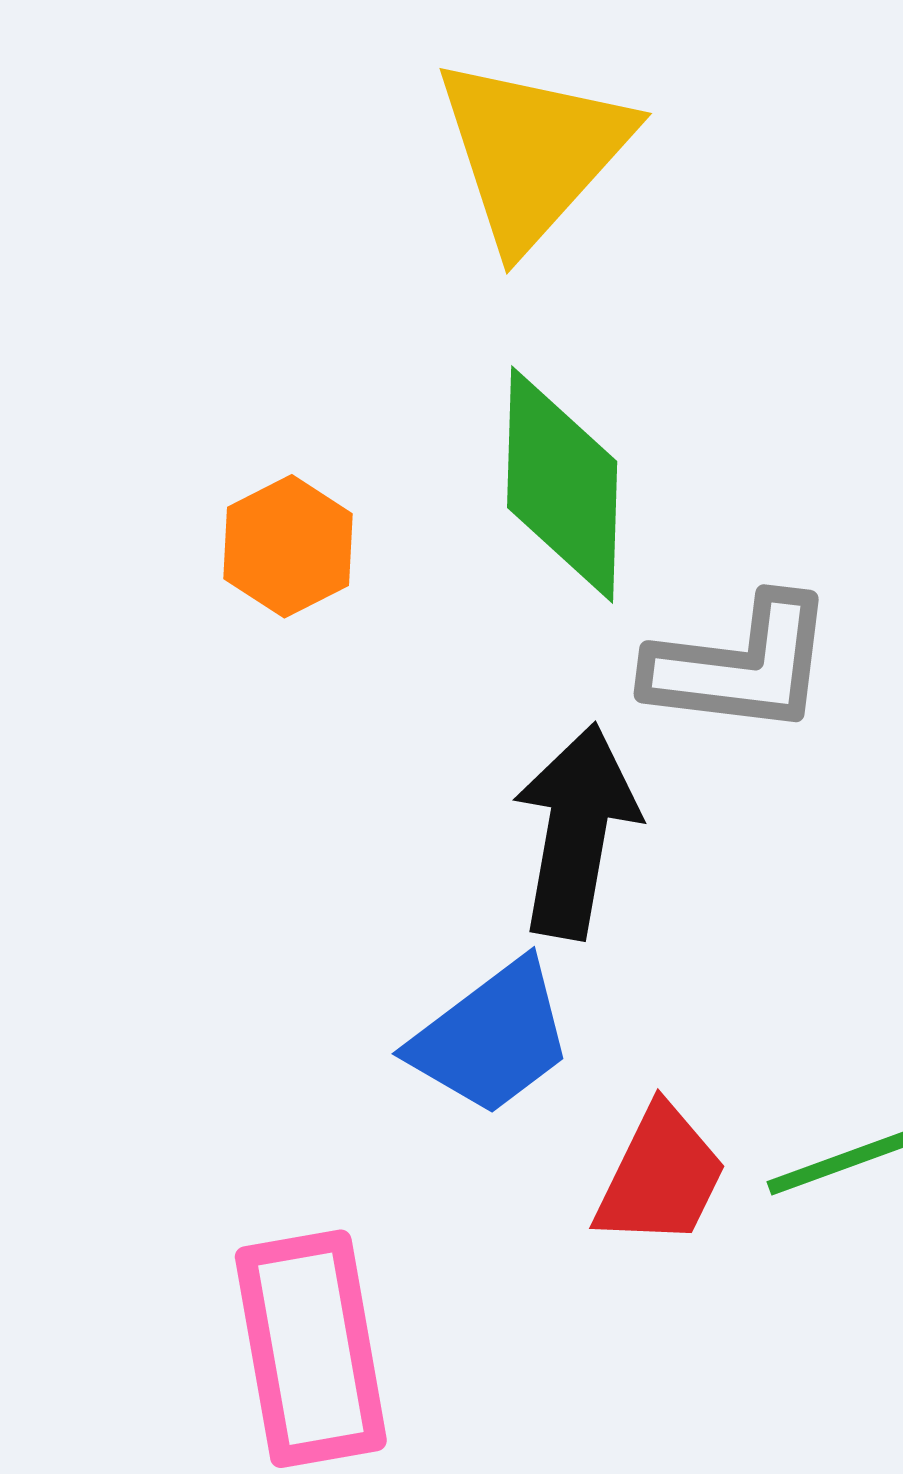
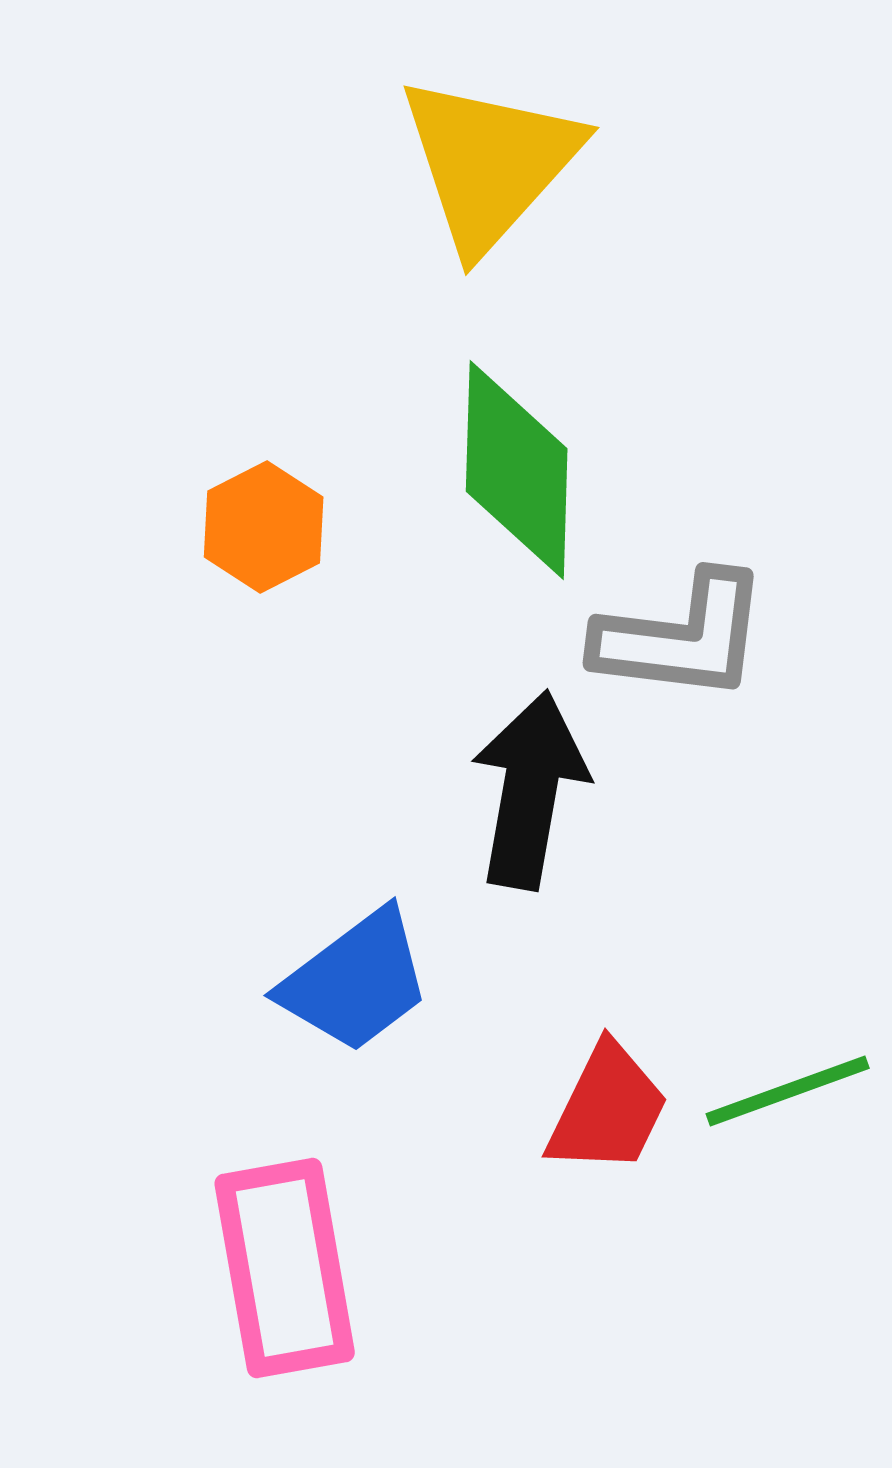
blue trapezoid: (492, 1038) -> (356, 981), moved

